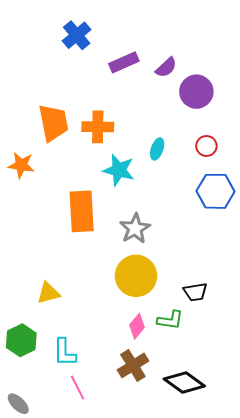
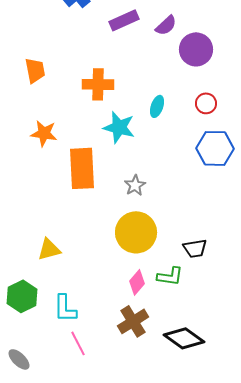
orange trapezoid: (53, 123) -> (35, 70), moved, size x0.7
orange star: (21, 165) -> (44, 133), moved
gray star: (135, 229) -> (135, 185), size x0.7

